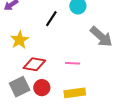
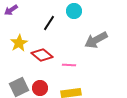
gray arrow: (101, 37) -> (96, 40), turned 110
red diamond: (34, 64) -> (42, 55), moved, turned 30

